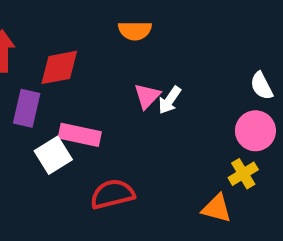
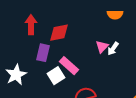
orange semicircle: (135, 31) -> (115, 15), moved
pink rectangle: (80, 135) -> (69, 66), turned 30

